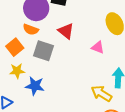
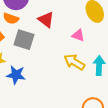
yellow arrow: (101, 93) -> (74, 62), moved

